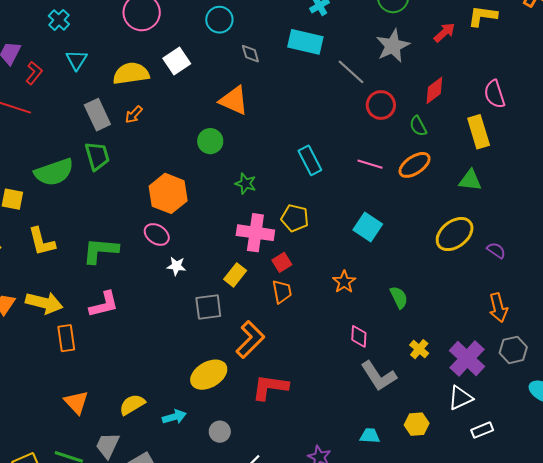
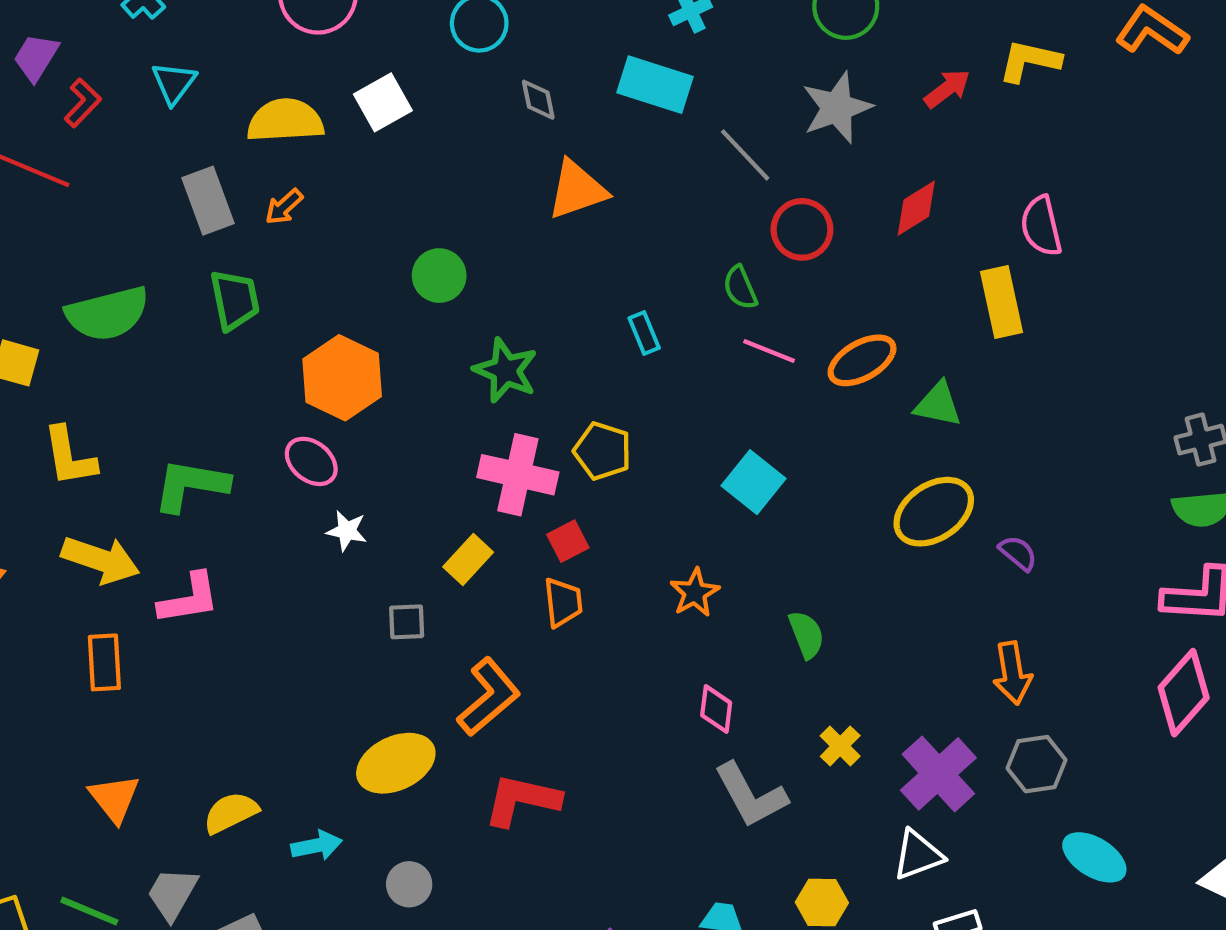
orange triangle: (234, 100) -> (577, 190), moved, turned -48
green semicircle: (418, 126) -> (740, 288), moved
green trapezoid: (97, 156) -> (235, 300), moved
cyan rectangle: (310, 160) -> (644, 333), size x0.7
green triangle: (470, 180) -> (938, 404), moved
green star: (246, 184) -> (506, 370), size x1.4
yellow arrow: (44, 303) -> (101, 560), moved
gray square: (208, 307) -> (407, 622), size x0.7

